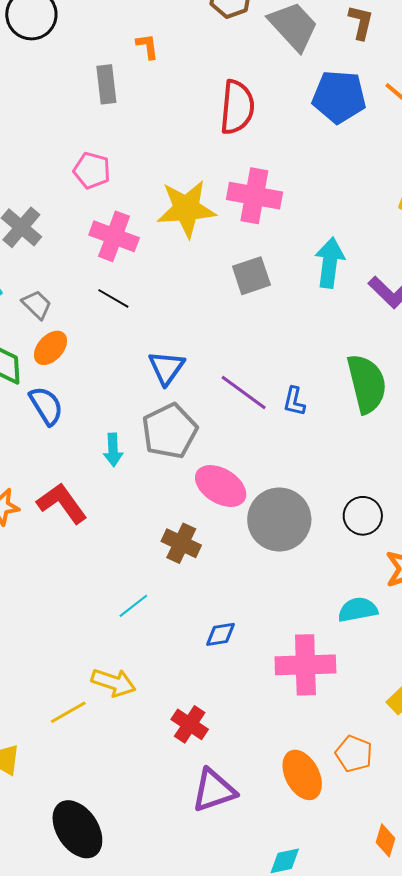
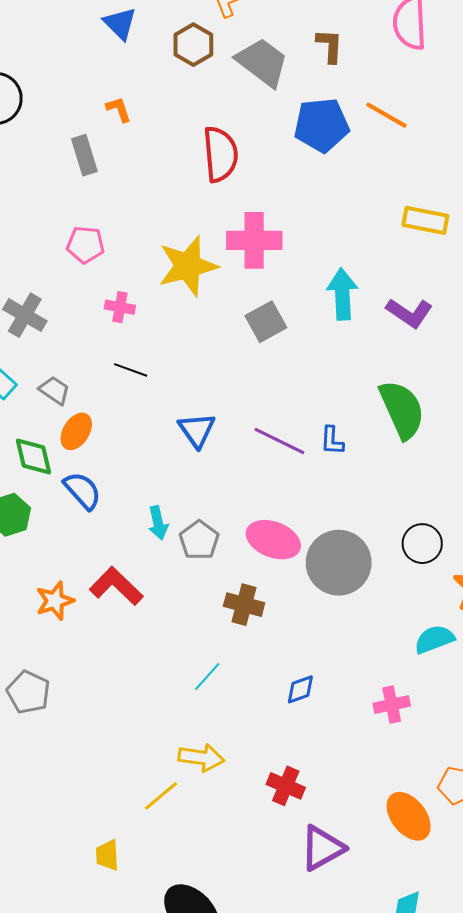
pink cross: (114, 236) -> (120, 307), size x0.6
gray pentagon: (170, 431) -> (199, 540), moved, size x0.7
pink cross: (305, 665) -> (392, 705), size x0.6

